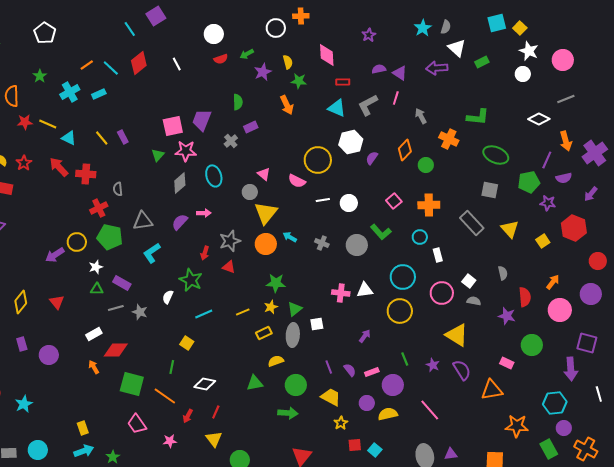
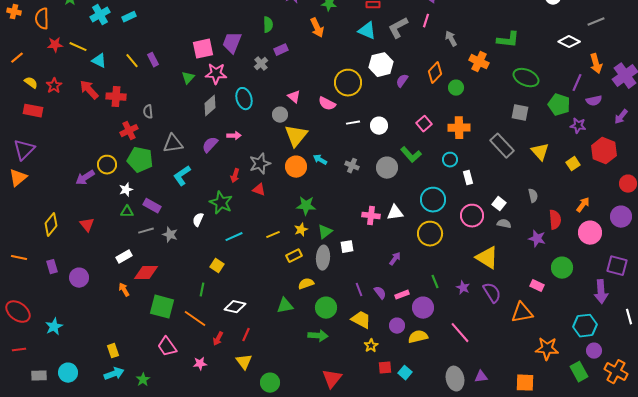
green pentagon: (529, 182) -> (559, 105), turned 30

